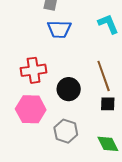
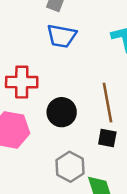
gray hexagon: (66, 131) -> (70, 167), moved

